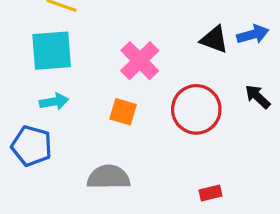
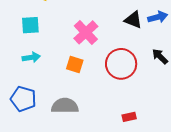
cyan square: (52, 51) -> (30, 25), size x0.7
blue pentagon: (32, 146) -> (23, 99), moved

